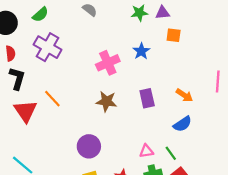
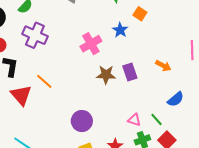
orange square: (174, 35) -> (140, 14), moved, turned 32
brown star: (106, 101) -> (106, 75), moved
blue semicircle: (182, 124) -> (176, 99), moved
pink triangle: (146, 151) -> (134, 120), turned 32

